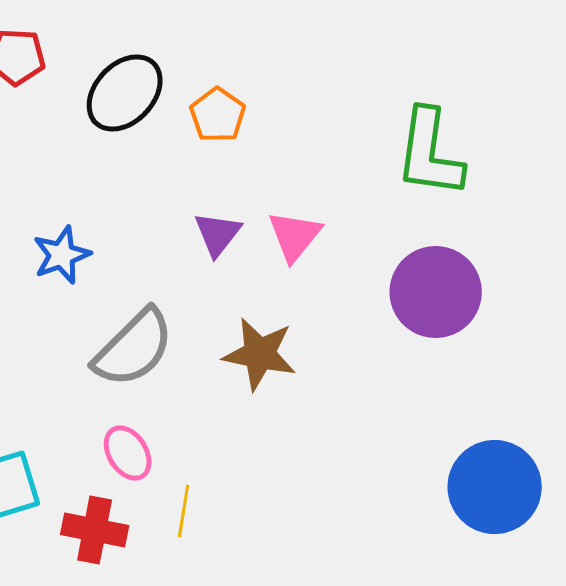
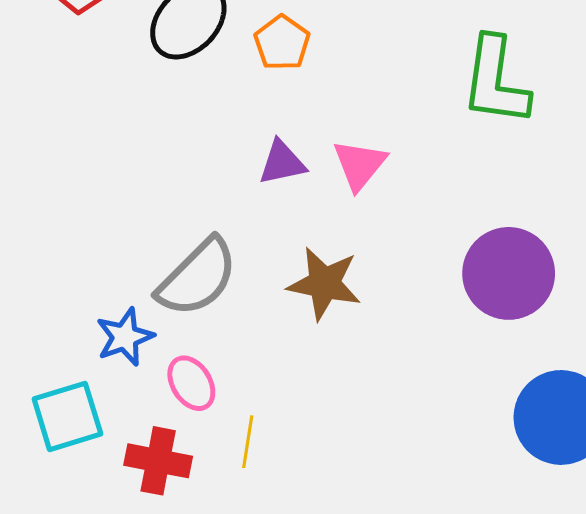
purple triangle: (218, 234) -> (282, 163), turned 40
blue star: (62, 255) -> (125, 337), moved
purple circle: (436, 292) -> (509, 273), moved

